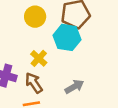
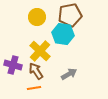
yellow cross: (39, 58) -> (40, 51), size x1.5

